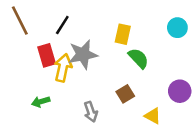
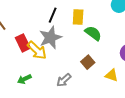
black line: (62, 25) -> (53, 15), moved
yellow arrow: (63, 68) -> (37, 50), turned 130
gray arrow: (91, 112) -> (64, 80), turned 77

